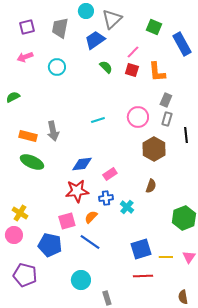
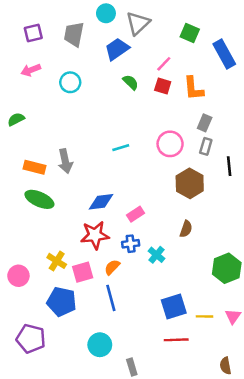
yellow cross: (20, 213) -> (57, 261), moved
pink circle: (14, 235) -> (18, 276), moved
blue line: (90, 242) -> (111, 298), turned 40

